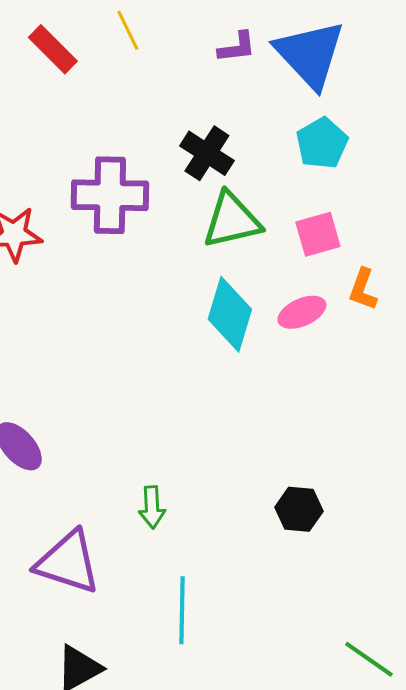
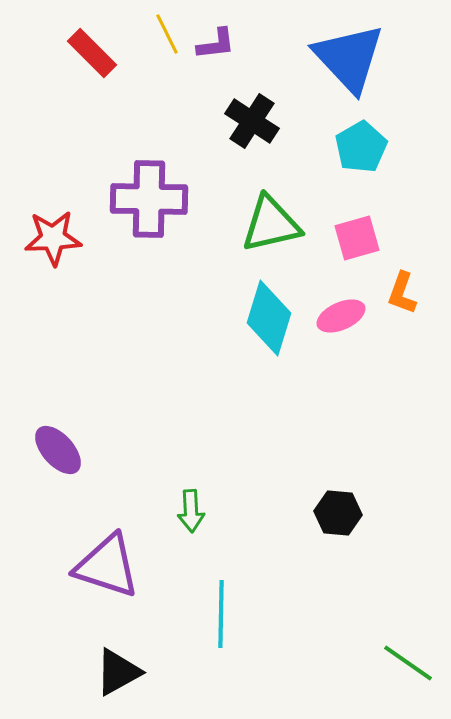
purple L-shape: (237, 47) -> (216, 44), moved
black cross: (207, 153) -> (252, 121), moved

